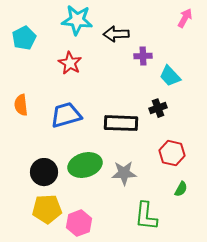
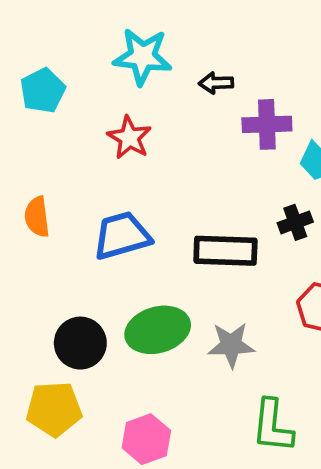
black arrow: (116, 34) -> (216, 83), size x0.7
purple cross: (143, 56) -> (267, 124), size x1.4
yellow pentagon: (47, 209) -> (54, 409), moved

